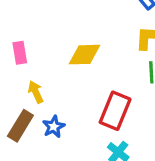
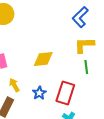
blue star: (54, 127) -> (39, 93), moved

